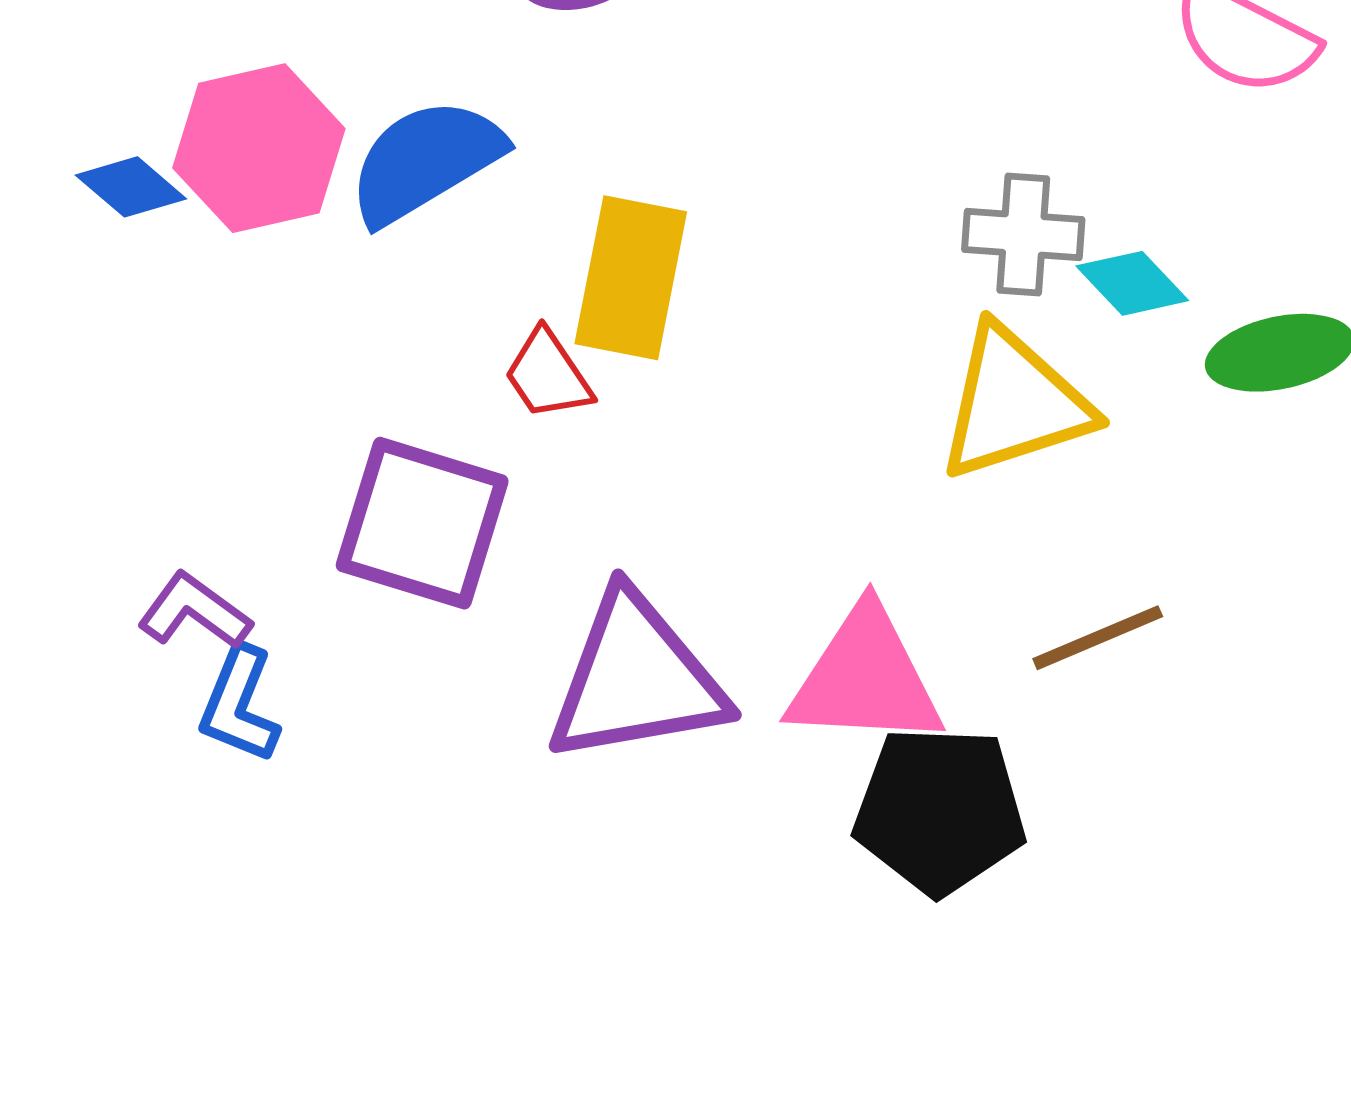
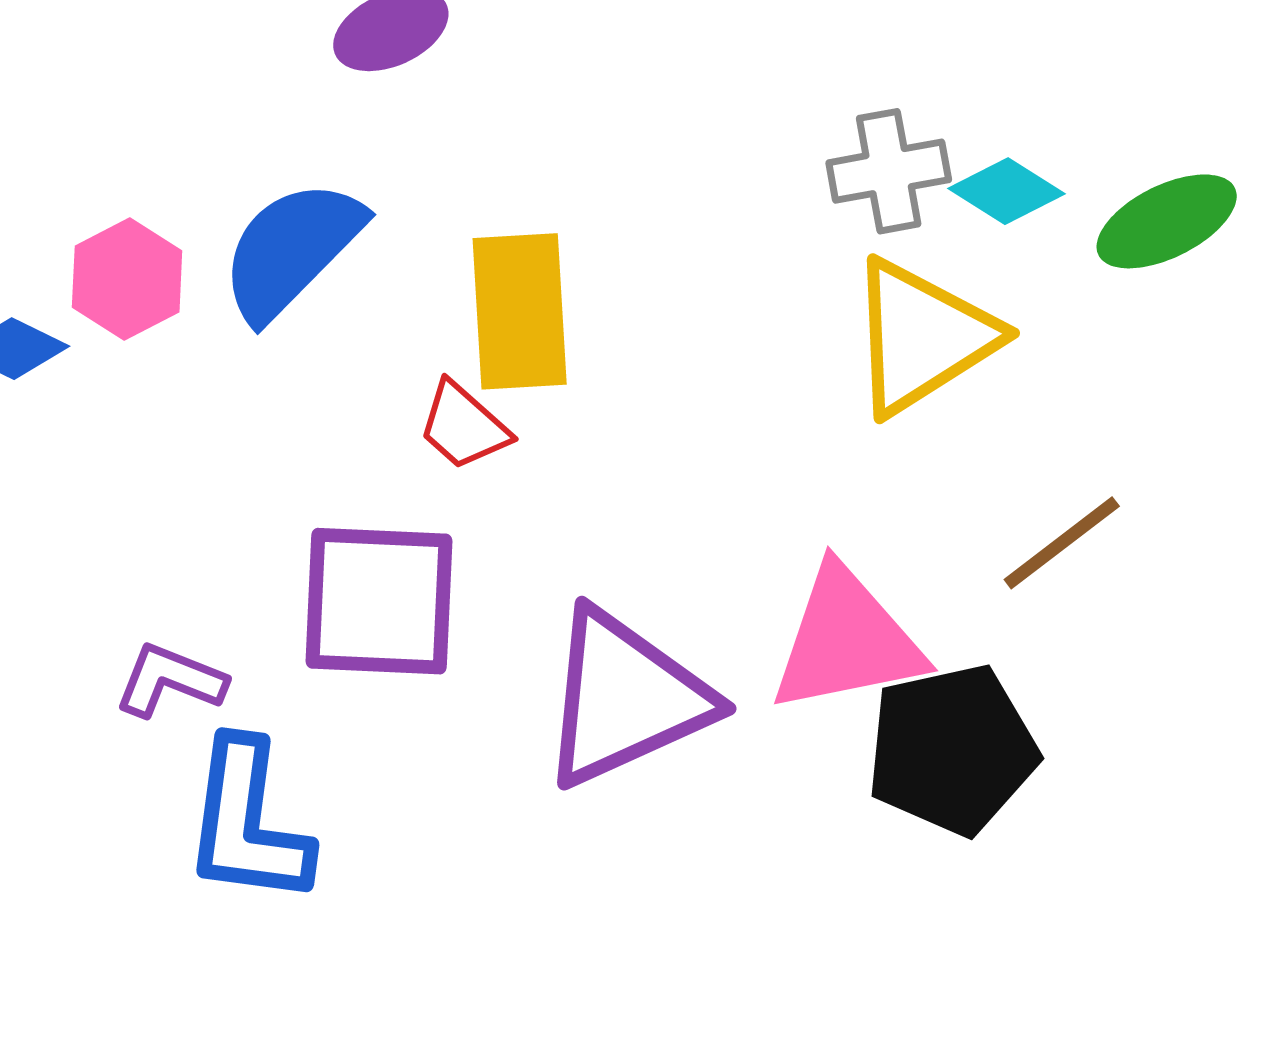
pink hexagon: (259, 148) -> (127, 279), size x0.7
purple L-shape: (194, 611) -> (170, 680), moved
blue L-shape: (239, 705) -> (247, 823), size x1.5

